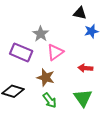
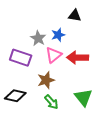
blue star: (91, 31) -> (58, 35), moved
red arrow: (85, 68) -> (78, 58), moved, size x1.5
brown star: (46, 77) -> (46, 80), turned -30

